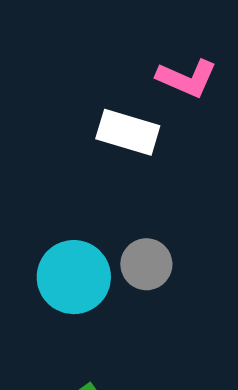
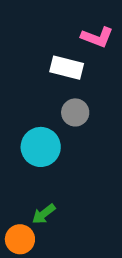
gray circle: (146, 264) -> (75, 112), moved

